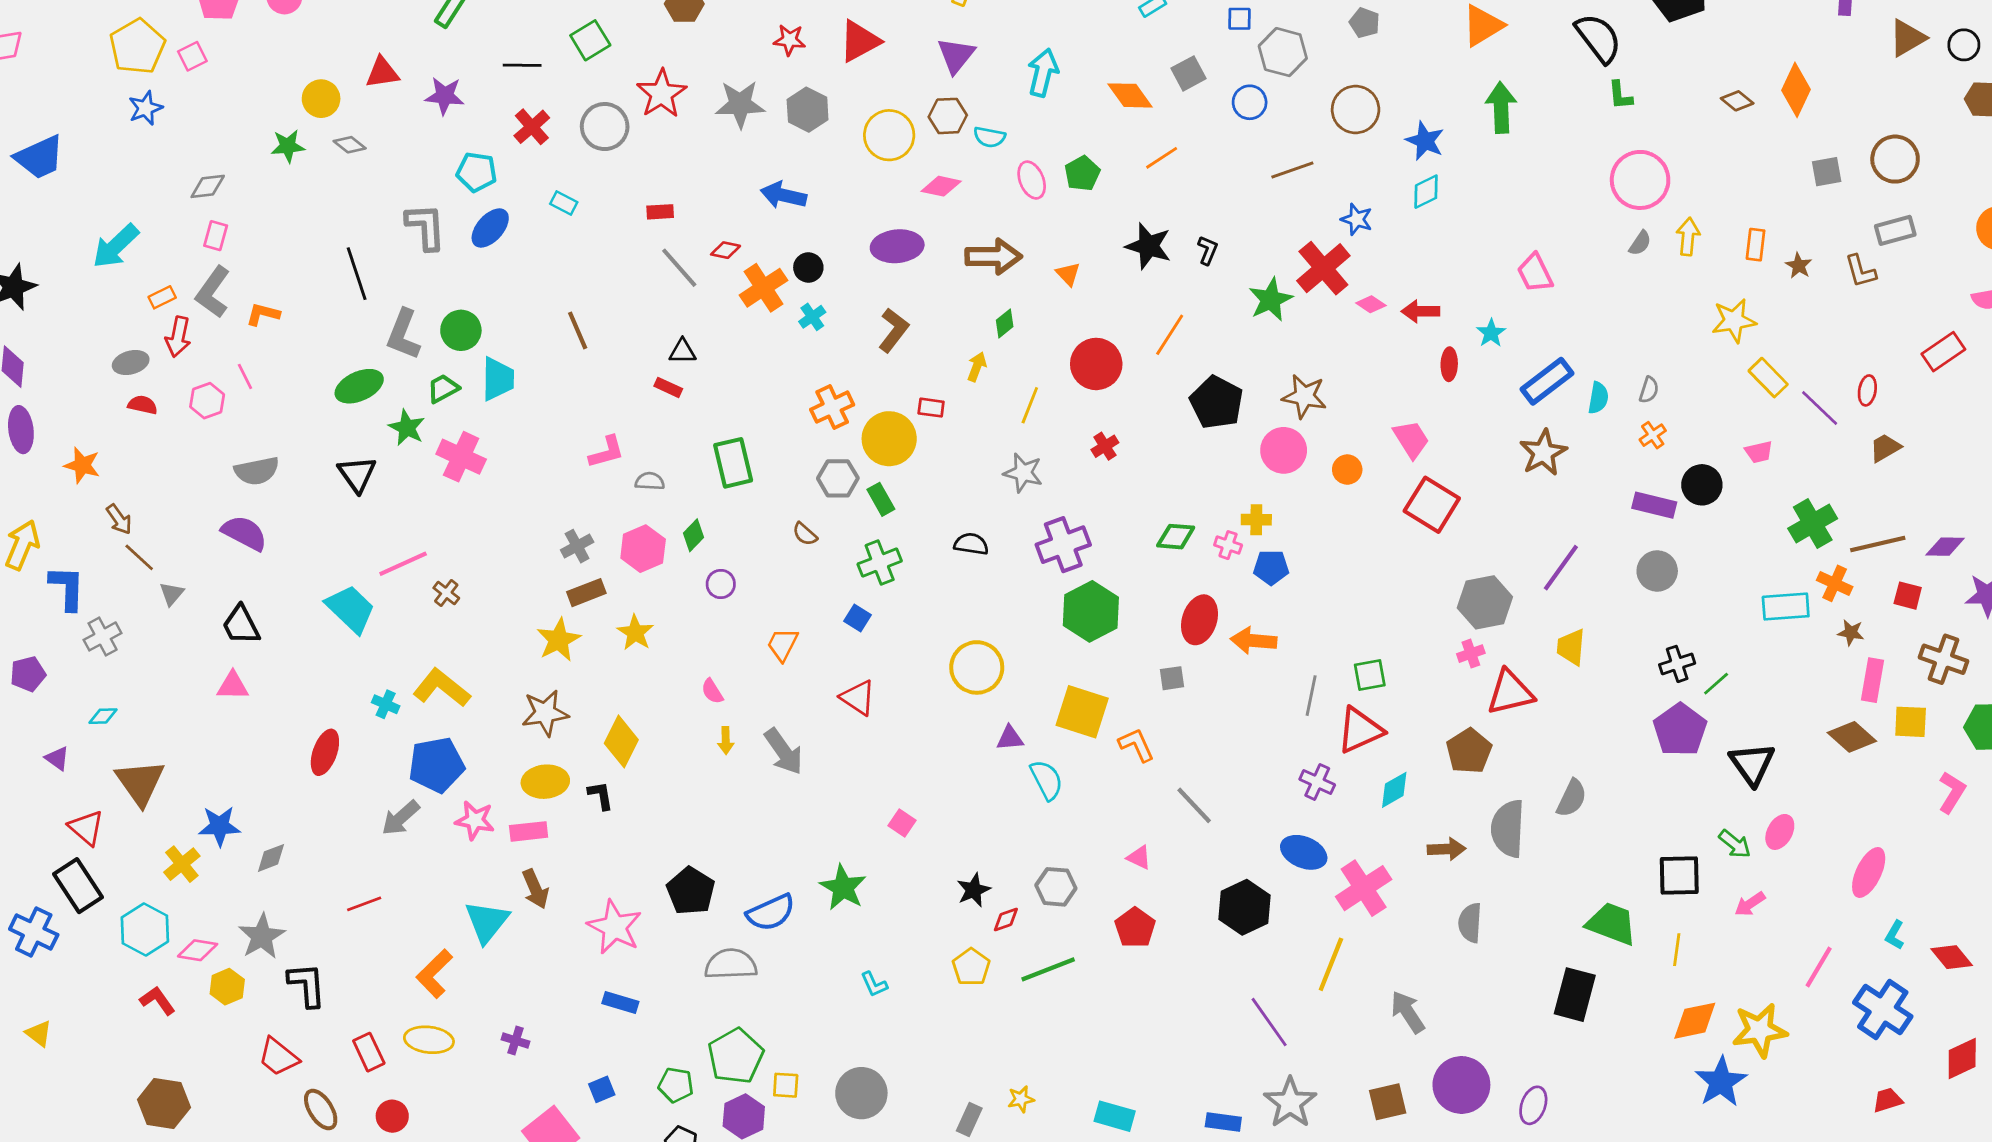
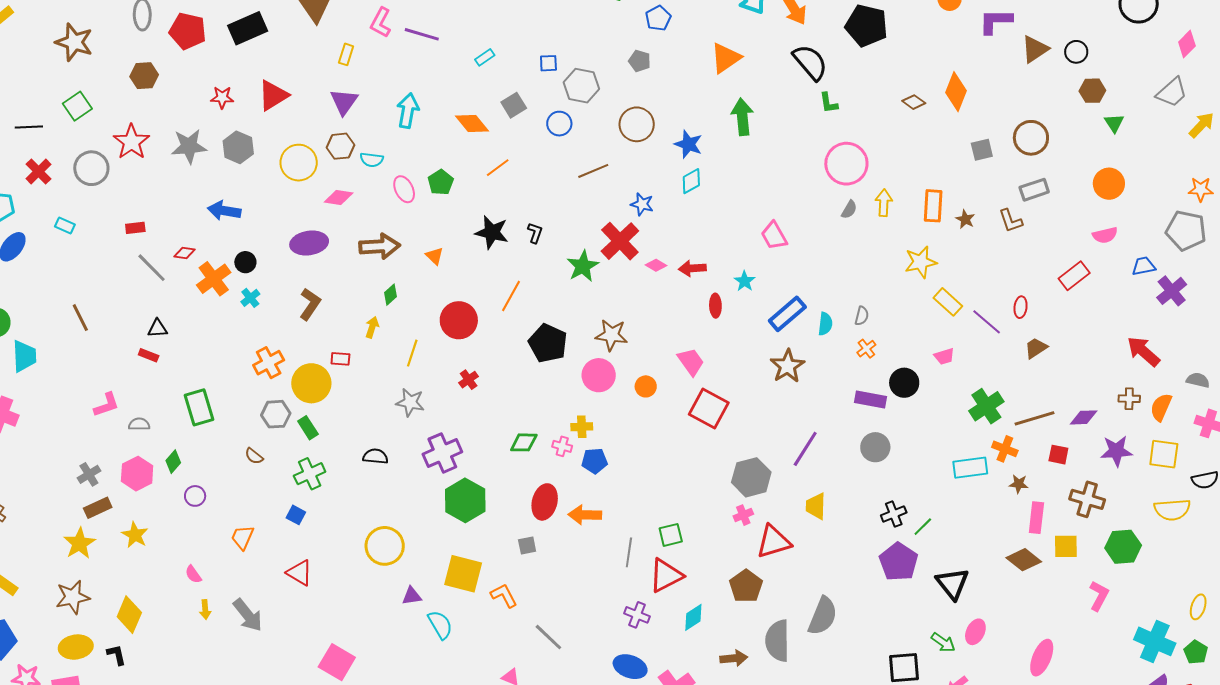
orange rectangle: (1756, 245) -> (933, 206), size x1.4
gray semicircle: (1572, 798) -> (823, 616), size x1.4
pink square: (902, 823) -> (337, 662), size x1.8

